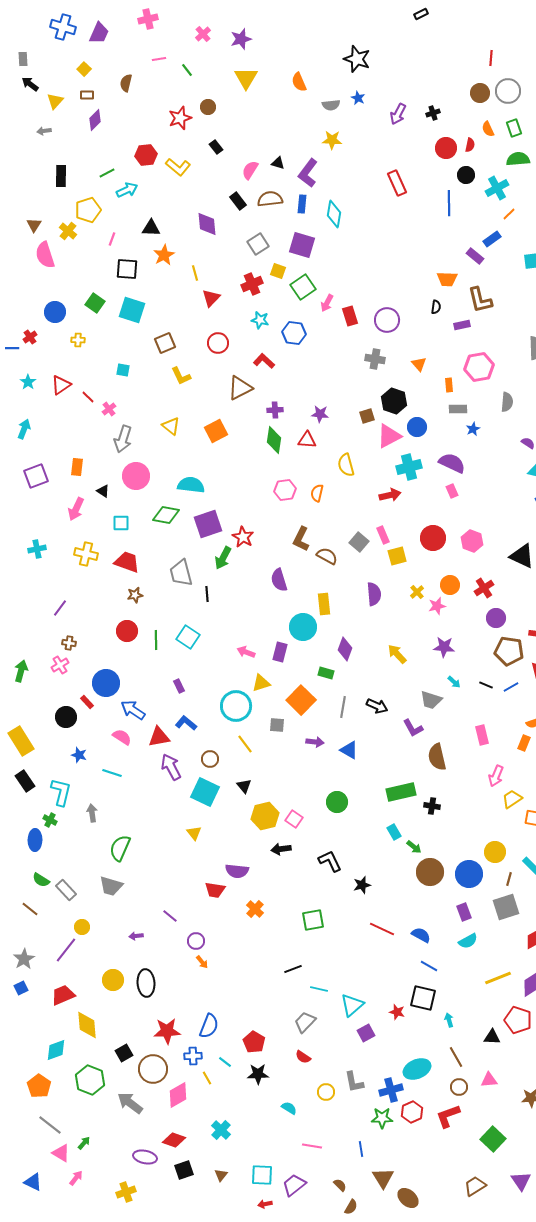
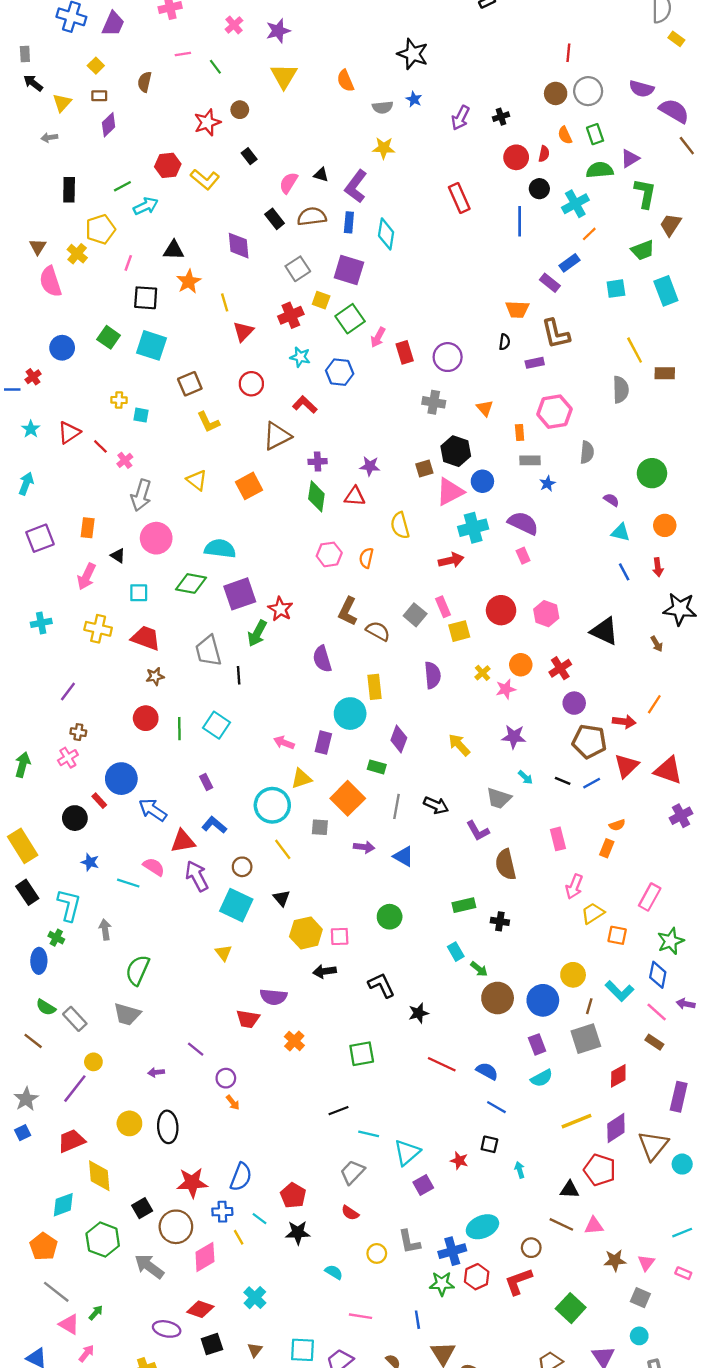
yellow cross: (78, 340) -> (119, 400), moved
pink semicircle: (122, 737) -> (154, 867), moved
green rectangle: (401, 792) -> (464, 905), size x0.7
pink square: (294, 819) -> (340, 936), turned -36
black square: (423, 998) -> (489, 1144), size x0.6
brown line: (456, 1057) -> (561, 1224), moved, turned -35
pink triangle: (489, 1080) -> (594, 1226), moved

